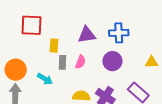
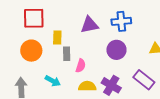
pink semicircle: (80, 62) -> (81, 66), moved
orange circle: (16, 70) -> (31, 51), moved
cyan arrow: (45, 79) -> (53, 81), moved

